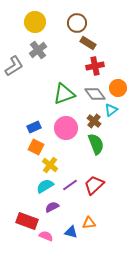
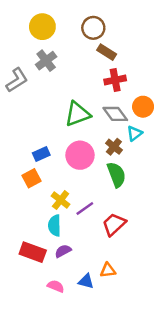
orange square: (36, 147) -> (31, 178), moved, turned 35
purple line: (70, 185) -> (85, 209), moved
cyan semicircle: (45, 186) -> (55, 226), turned -60
red rectangle: (27, 221) -> (33, 252), moved

